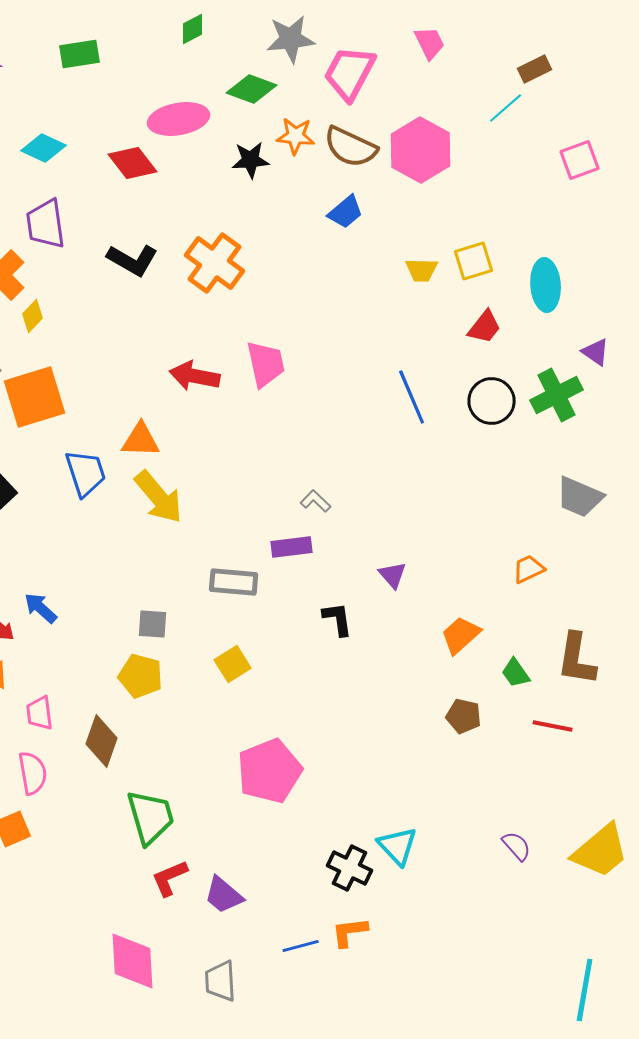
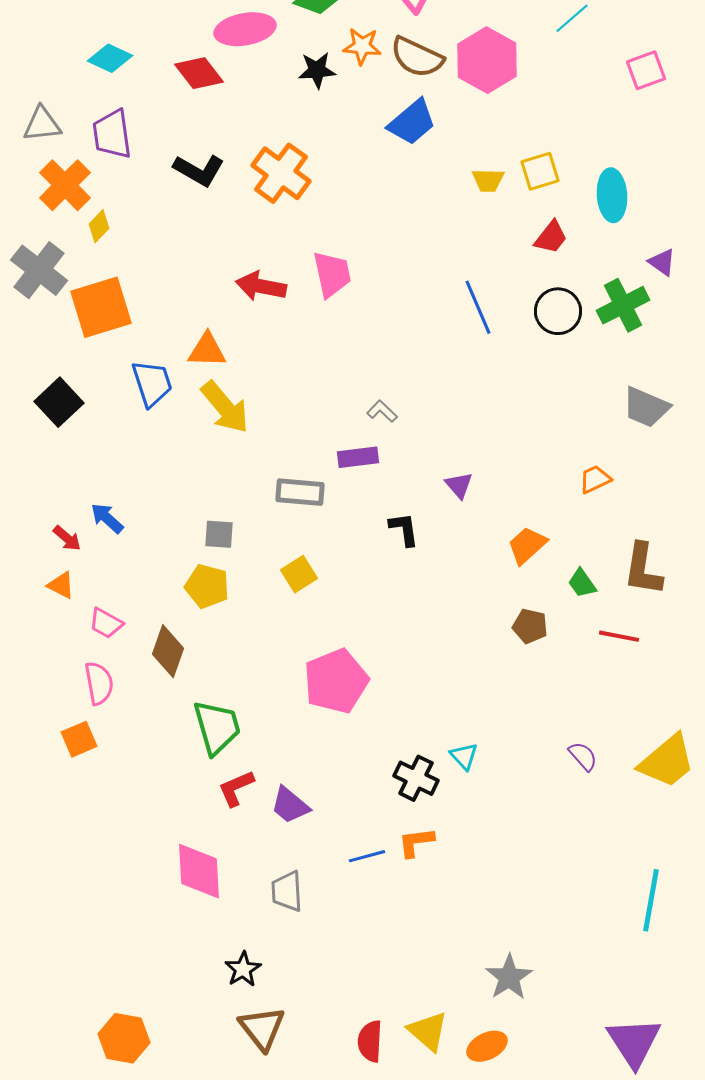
blue trapezoid: (346, 212) -> (412, 122), size x1.4
pink trapezoid: (40, 713) -> (106, 623), turned -54
cyan triangle: (398, 846) -> (464, 756), size x0.7

